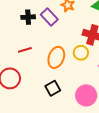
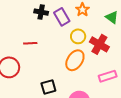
yellow circle: (81, 53) -> (78, 36), moved
orange ellipse: (56, 57) -> (75, 60), moved

